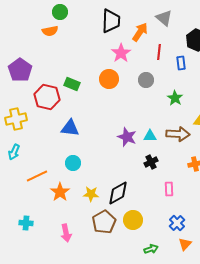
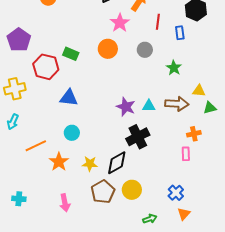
black cross: (151, 162) -> (138, 137), moved, size x1.6
pink rectangle: (169, 189) -> (186, 154), moved
cyan cross: (26, 223) -> (19, 199), moved

